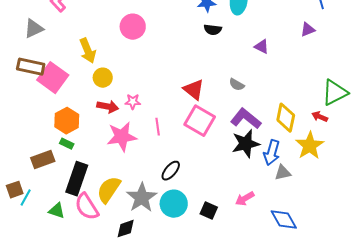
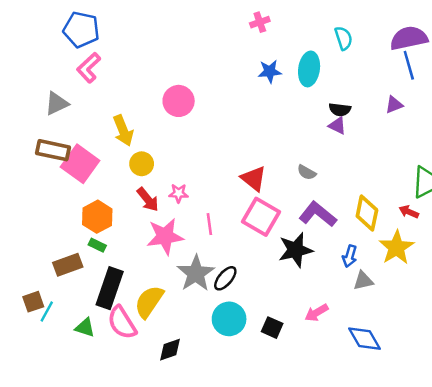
black semicircle: (213, 30) -> (340, 110), moved
red arrow: (108, 107) -> (148, 199), turned 40
black star: (246, 144) -> (296, 250), moved
blue arrow: (272, 153) -> (350, 256), size x0.7
gray star: (142, 198) -> (196, 273), moved

